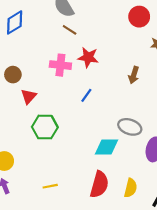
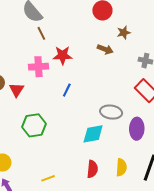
brown line: (70, 30) -> (41, 33), turned 40
brown arrow: (134, 75) -> (105, 49), moved, turned -77
red triangle: (29, 96) -> (17, 90), moved
red semicircle: (99, 184) -> (92, 169), size x0.7

